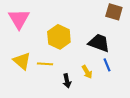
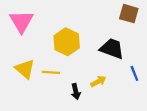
blue line: (107, 65) -> (134, 73), moved
yellow arrow: (87, 72) -> (98, 81), turned -88

